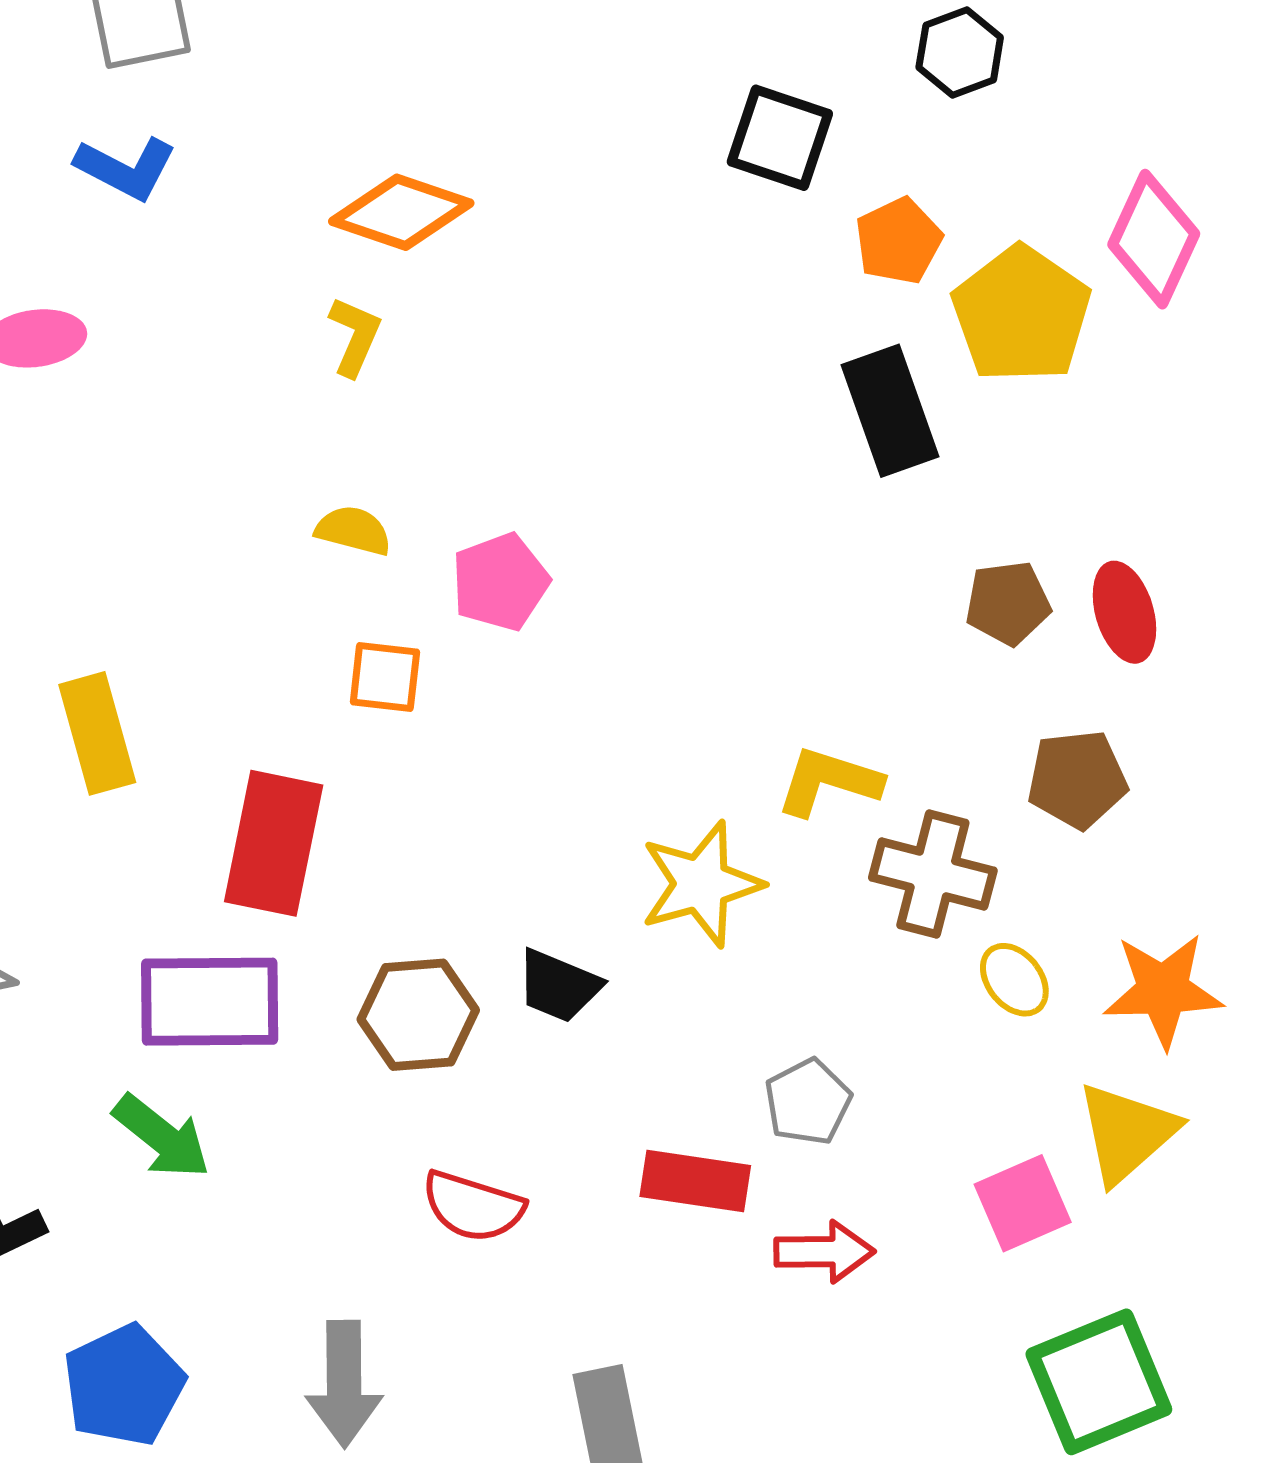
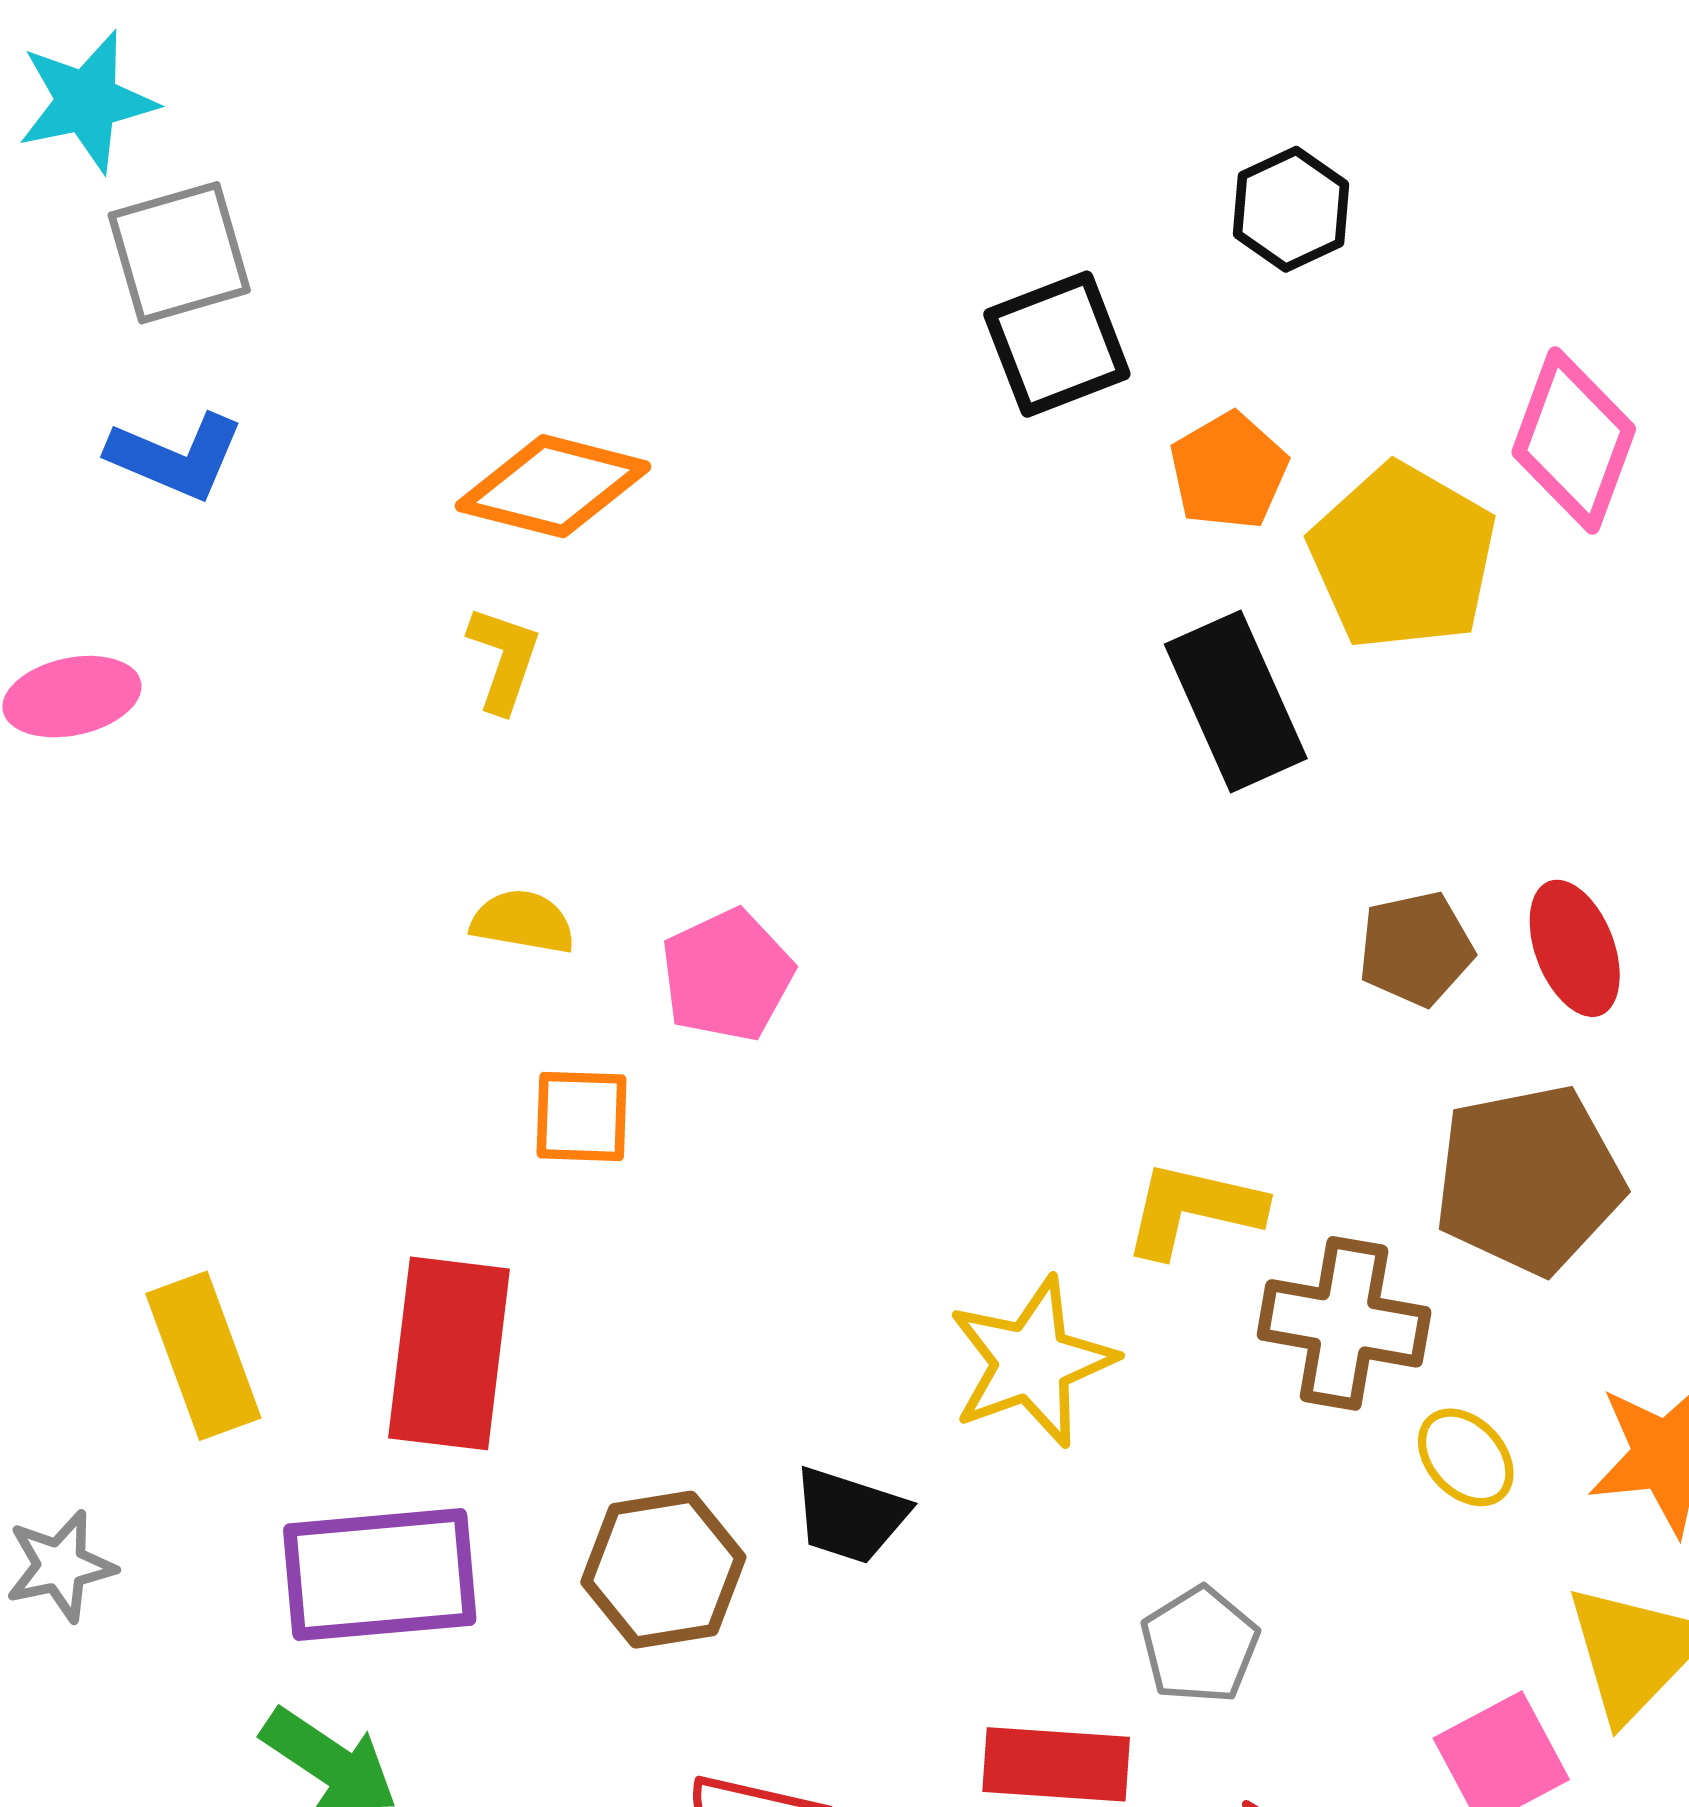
black square: (780, 138) -> (1057, 344), turned -35
yellow rectangle: (97, 733) -> (203, 1356), moved
brown pentagon: (1077, 779) -> (1529, 1179), size x1.4

